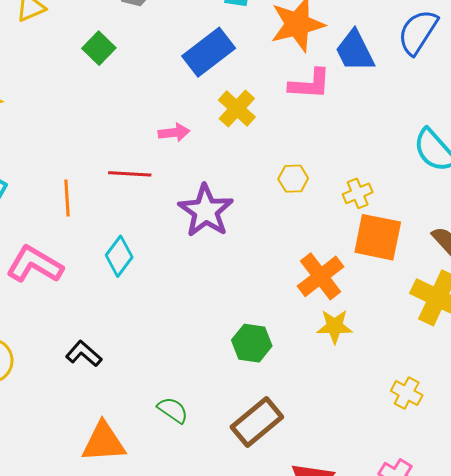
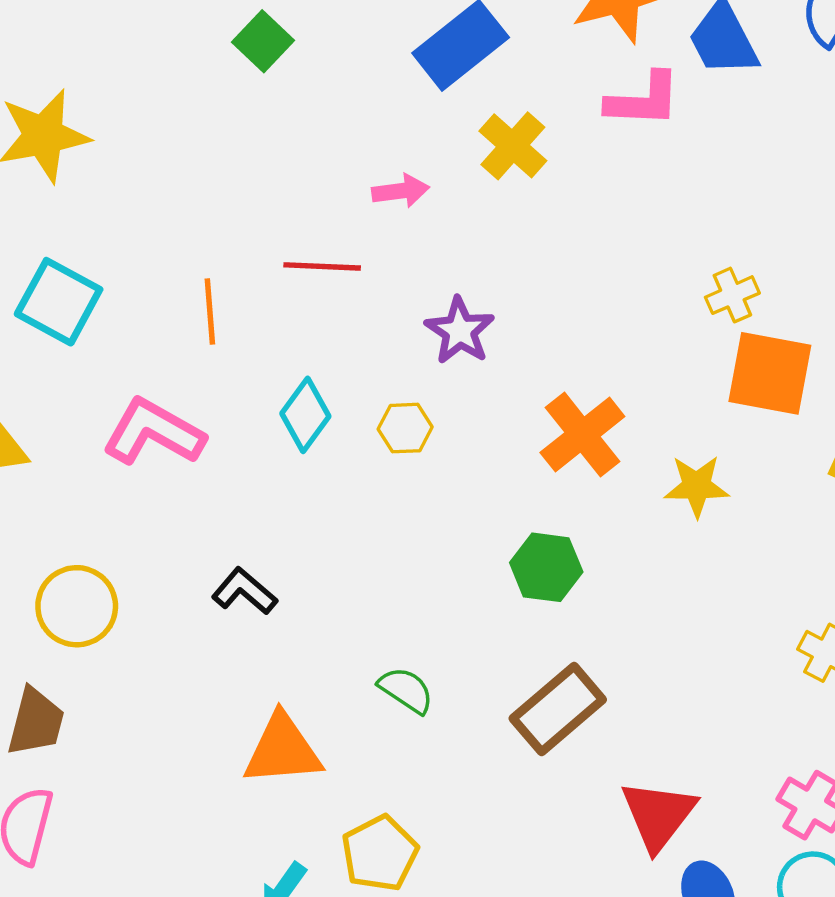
yellow hexagon: (293, 179) -> (405, 428), moved
purple star: (206, 211) -> (460, 331), size x0.7
orange cross: (321, 276) -> (582, 435), moved
yellow star: (335, 326) -> (697, 486), moved

